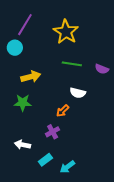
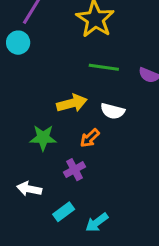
yellow arrow: (31, 77) -> (72, 103), moved
green star: (23, 103) -> (43, 138), moved

